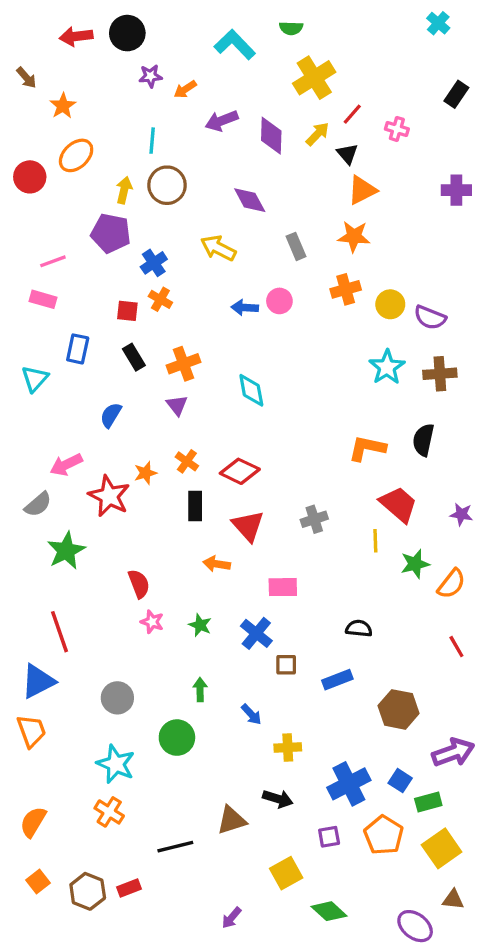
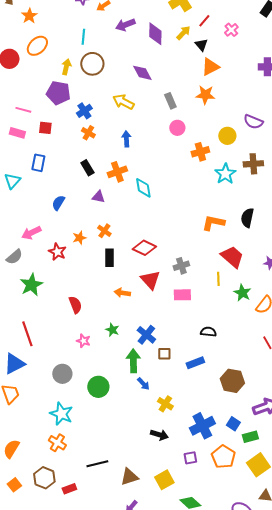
pink cross: (397, 129) -> (231, 30), turned 32
pink line: (53, 261) -> (23, 110), turned 35
orange cross: (346, 289) -> (200, 152), moved
pink circle: (279, 301) -> (177, 128), moved
blue arrow: (245, 308) -> (126, 139), moved, turned 84
red square: (127, 311) -> (45, 128), moved
purple semicircle: (430, 318) -> (253, 122), moved
black rectangle: (134, 357) -> (87, 168), moved
orange cross: (184, 364) -> (117, 172), moved
brown cross: (440, 374) -> (253, 164), moved
purple triangle: (177, 405) -> (98, 197), turned -40
red diamond: (240, 471) -> (144, 248), moved
red star: (109, 496) -> (57, 252), size x0.7
red triangle: (248, 526) -> (150, 280), moved
green star: (415, 564) -> (242, 293), turned -30
pink rectangle: (283, 587) -> (182, 295), moved
pink star: (152, 622) -> (83, 341), moved
green arrow: (200, 690) -> (133, 361), moved, size x1.6
green circle: (177, 738) -> (98, 387), moved
yellow cross: (288, 747) -> (165, 404), turned 35
brown triangle: (232, 820) -> (129, 477), moved
brown hexagon: (88, 891) -> (44, 478), moved

